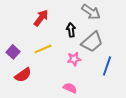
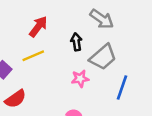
yellow line: (43, 49) -> (33, 56), moved

